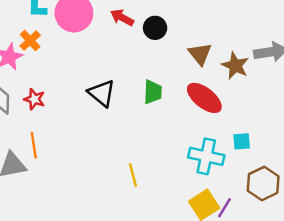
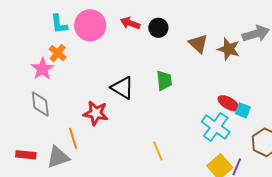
red ellipse: (204, 98) -> (228, 103), moved, size x0.7
red star: (34, 99) -> (96, 113), moved, size x1.4
cyan square: (242, 141) -> (243, 110), turned 35
cyan cross: (206, 156) -> (216, 127), turned 32

